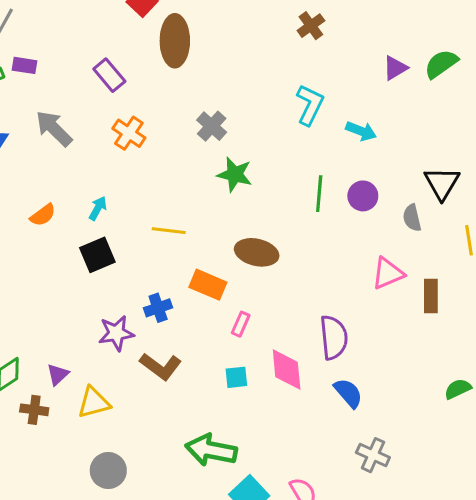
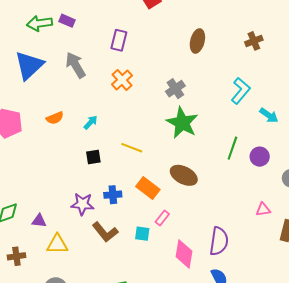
brown ellipse: (175, 41) -> (197, 41), moved, size x0.7
purple rectangle: (109, 75) -> (119, 40), turned 40
green star: (235, 174) -> (182, 123), size x1.4
black square: (97, 255) -> (93, 157), moved, size x0.7
pink triangle: (388, 273) -> (263, 209), size x0.7
purple triangle: (58, 374) -> (39, 221), turned 35
cyan square: (236, 377) -> (142, 234), moved
brown cross: (34, 410) -> (16, 256), moved, turned -30

